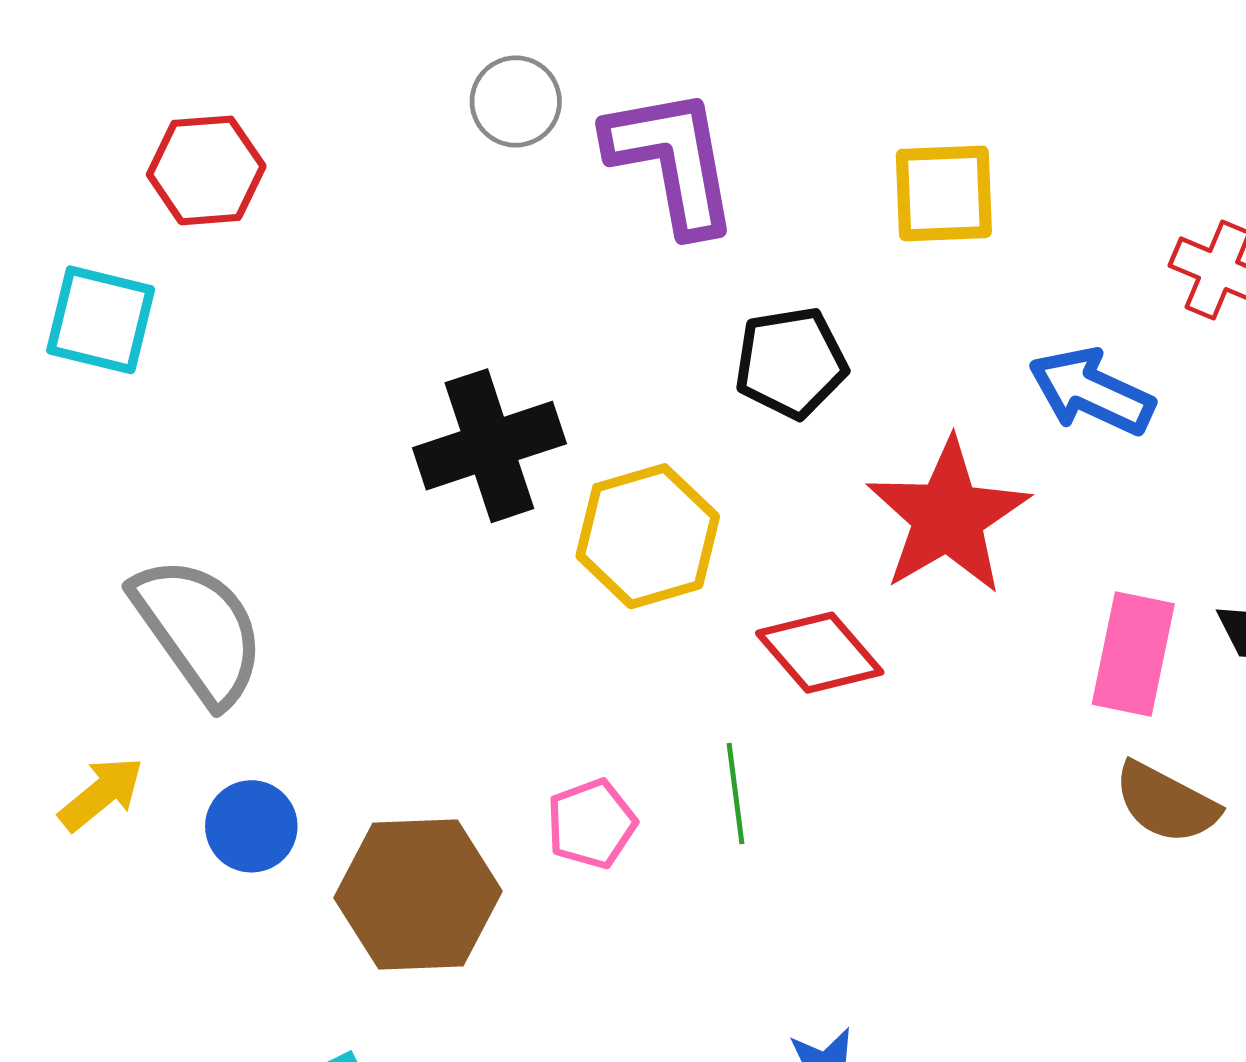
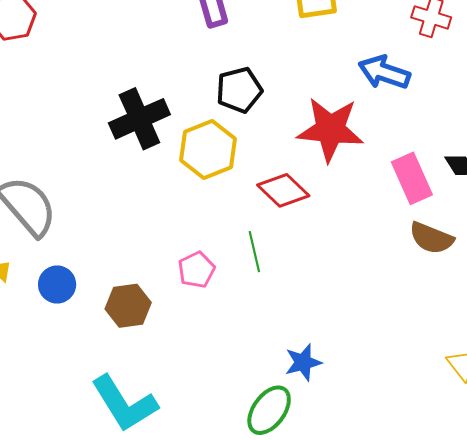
black pentagon: (791, 363) -> (239, 90), moved
red star: (948, 516) -> (330, 129), turned -30
pink rectangle: (1133, 654) -> (412, 178), turned -30
brown hexagon: (418, 895) -> (128, 306), size x0.7

